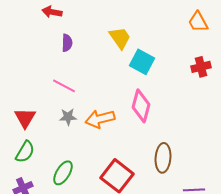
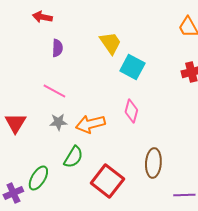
pink diamond: (141, 106) -> (131, 111), size x0.7
green semicircle: (25, 152) -> (73, 157), moved
green ellipse: (63, 173) -> (38, 178), moved

